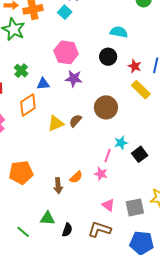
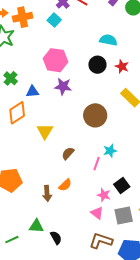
red star: (135, 66) -> (122, 66), moved
brown semicircle: (75, 121) -> (68, 153), moved
yellow triangle: (56, 123) -> (45, 131), turned -36
black square: (140, 154) -> (122, 186), moved
pink star: (101, 174) -> (104, 195), moved
brown L-shape: (99, 229) -> (101, 241), moved
black semicircle: (67, 230) -> (56, 238), turned -48
green line: (23, 232) -> (12, 240), turned -64

